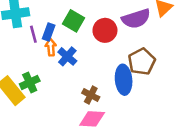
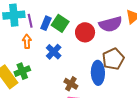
blue rectangle: (49, 32) -> (46, 23), moved
purple line: (33, 34) -> (30, 21), moved
orange arrow: (51, 47) -> (27, 41), moved

